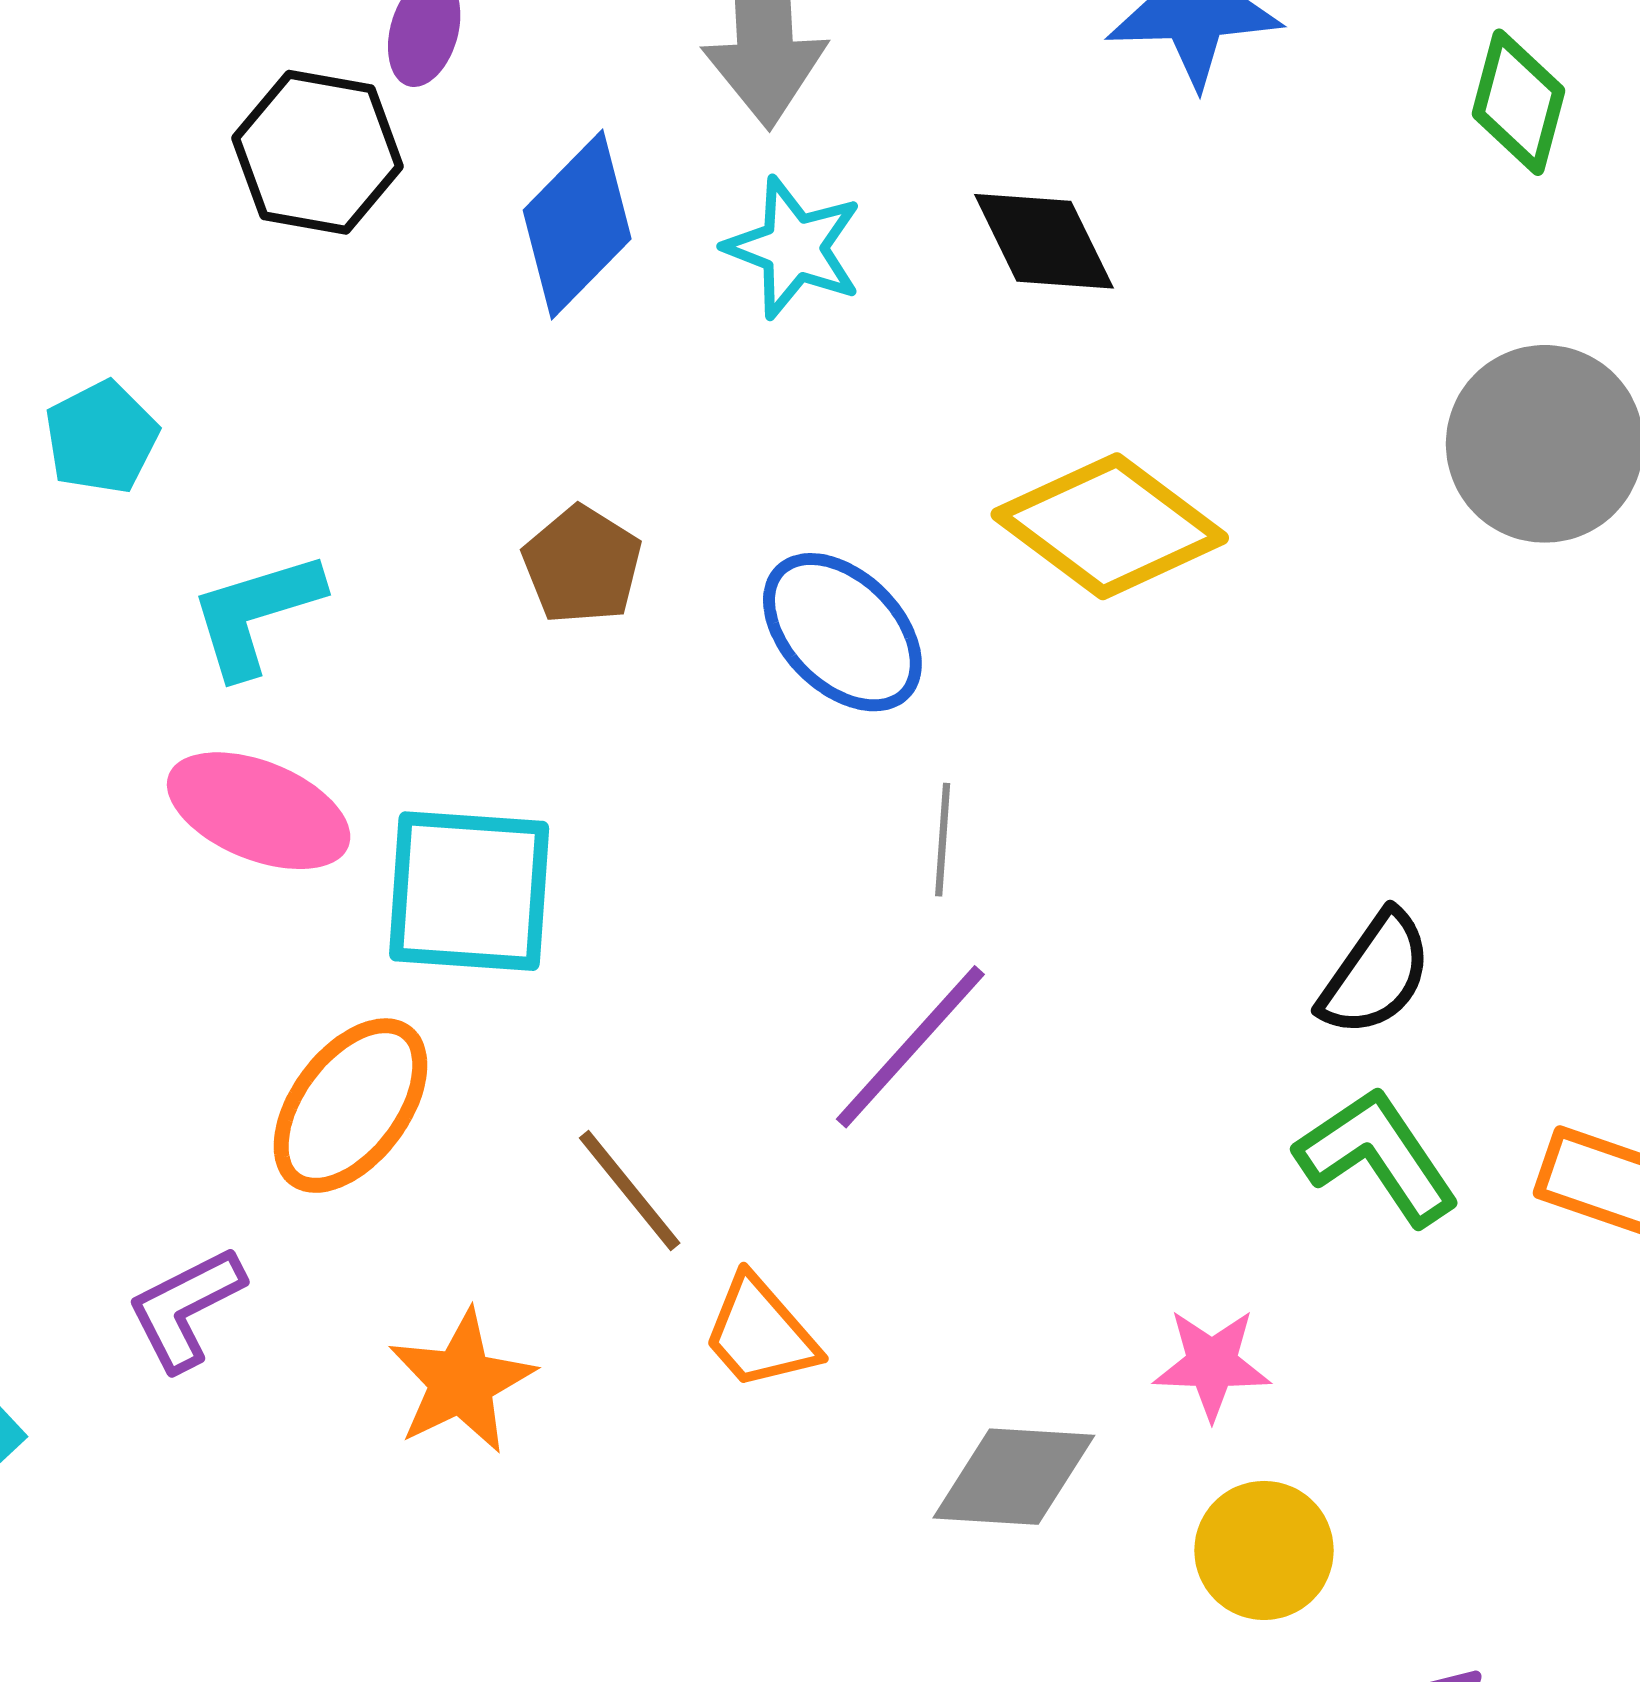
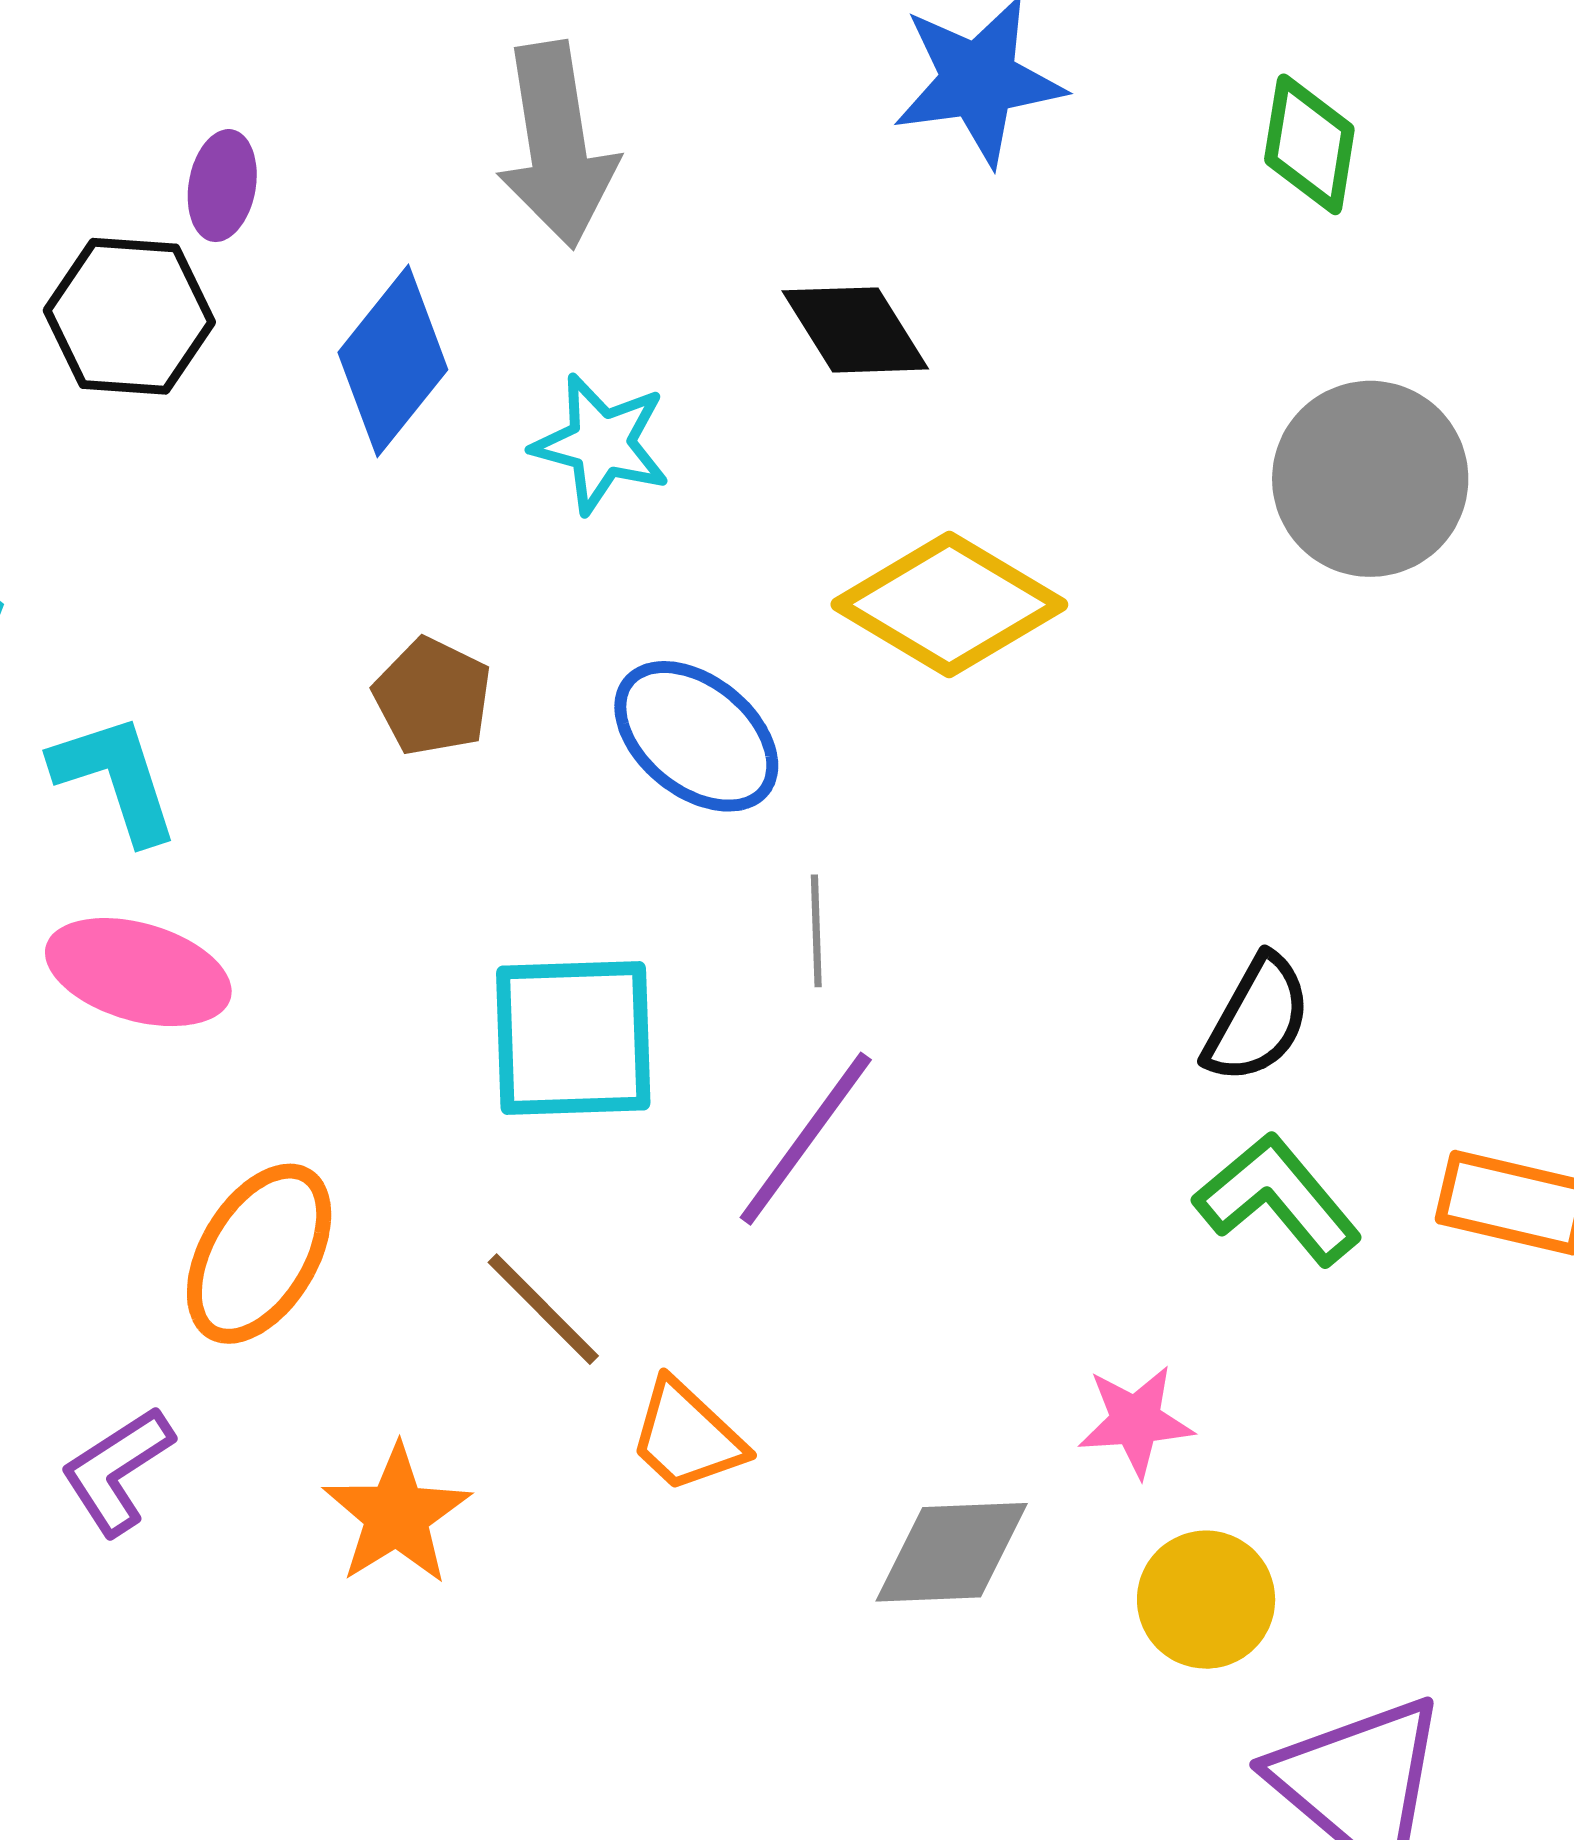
cyan star: (794, 248) -> (601, 444), moved
cyan L-shape: (256, 614) -> (115, 778), turned 95
cyan square: (469, 891) -> (573, 1038), moved

